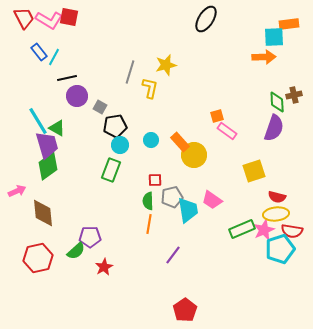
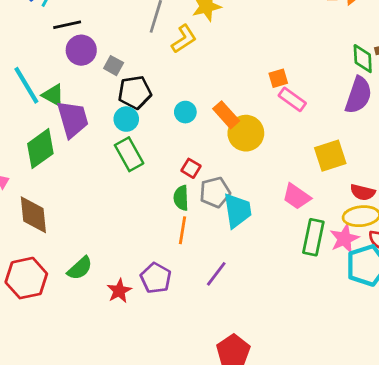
yellow L-shape: (150, 88) -> (184, 39), turned 45
purple trapezoid: (47, 145) -> (73, 119), moved
cyan circle: (120, 145) -> (126, 119), moved
green rectangle: (111, 170) -> (129, 154), turned -50
red square: (155, 180) -> (191, 168), turned 32
pink trapezoid: (212, 200) -> (297, 196), moved
green rectangle: (242, 229) -> (313, 237), turned -55
purple pentagon: (90, 237) -> (156, 278), moved, turned 30

